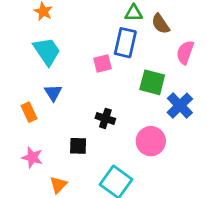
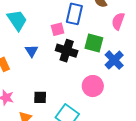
blue triangle: (53, 93) -> (31, 51), moved
black cross: (105, 118) -> (67, 51), moved, size x1.5
black square: (78, 146) -> (40, 97), moved

